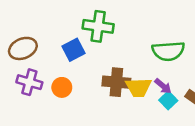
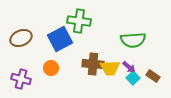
blue square: (73, 50) -> (60, 39), size x1.4
purple cross: (29, 82) -> (21, 79), moved

